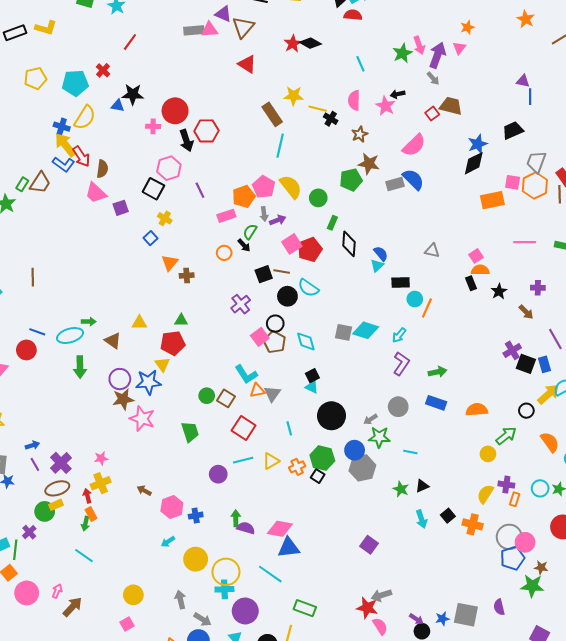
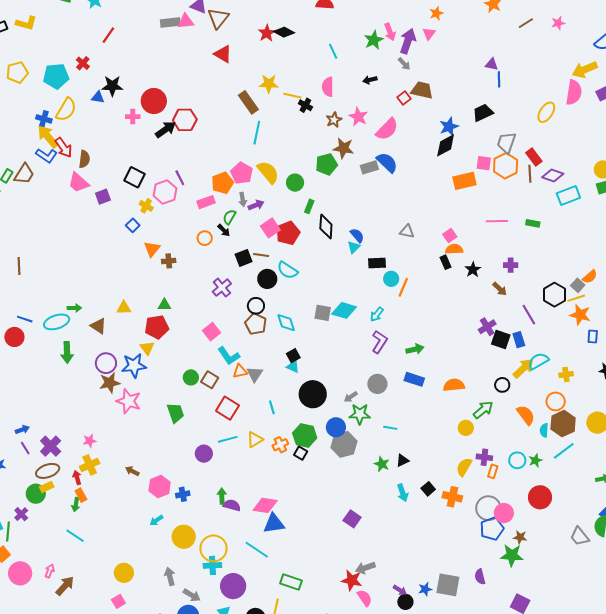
pink star: (385, 106) -> (358, 117), moved
black arrow: (186, 140) -> (165, 130), turned -105
pink hexagon: (169, 168) -> (165, 192), moved
pink square: (260, 337) -> (212, 332), moved

